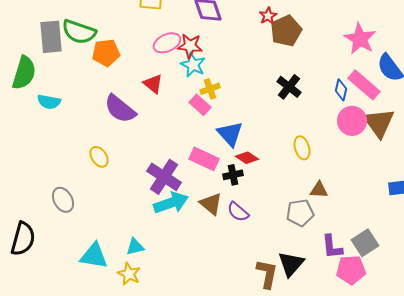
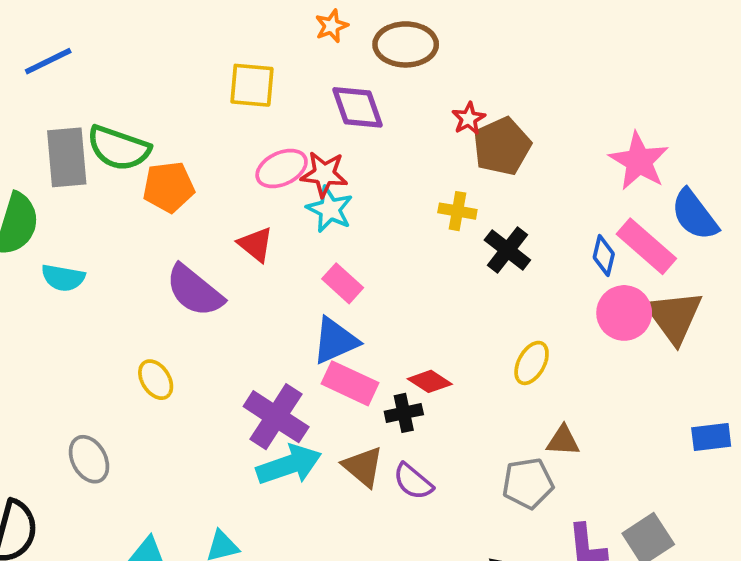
yellow cross: (210, 89) -> (457, 211), moved, turned 30
blue triangle: (230, 134) -> (335, 341), moved, turned 48
yellow ellipse: (302, 148) -> (532, 363), turned 45

